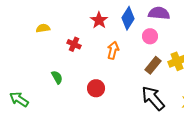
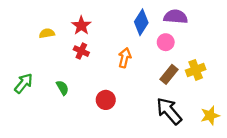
red star: (99, 20) -> (81, 26), moved
green arrow: (19, 99) -> (24, 83), moved, turned 96

